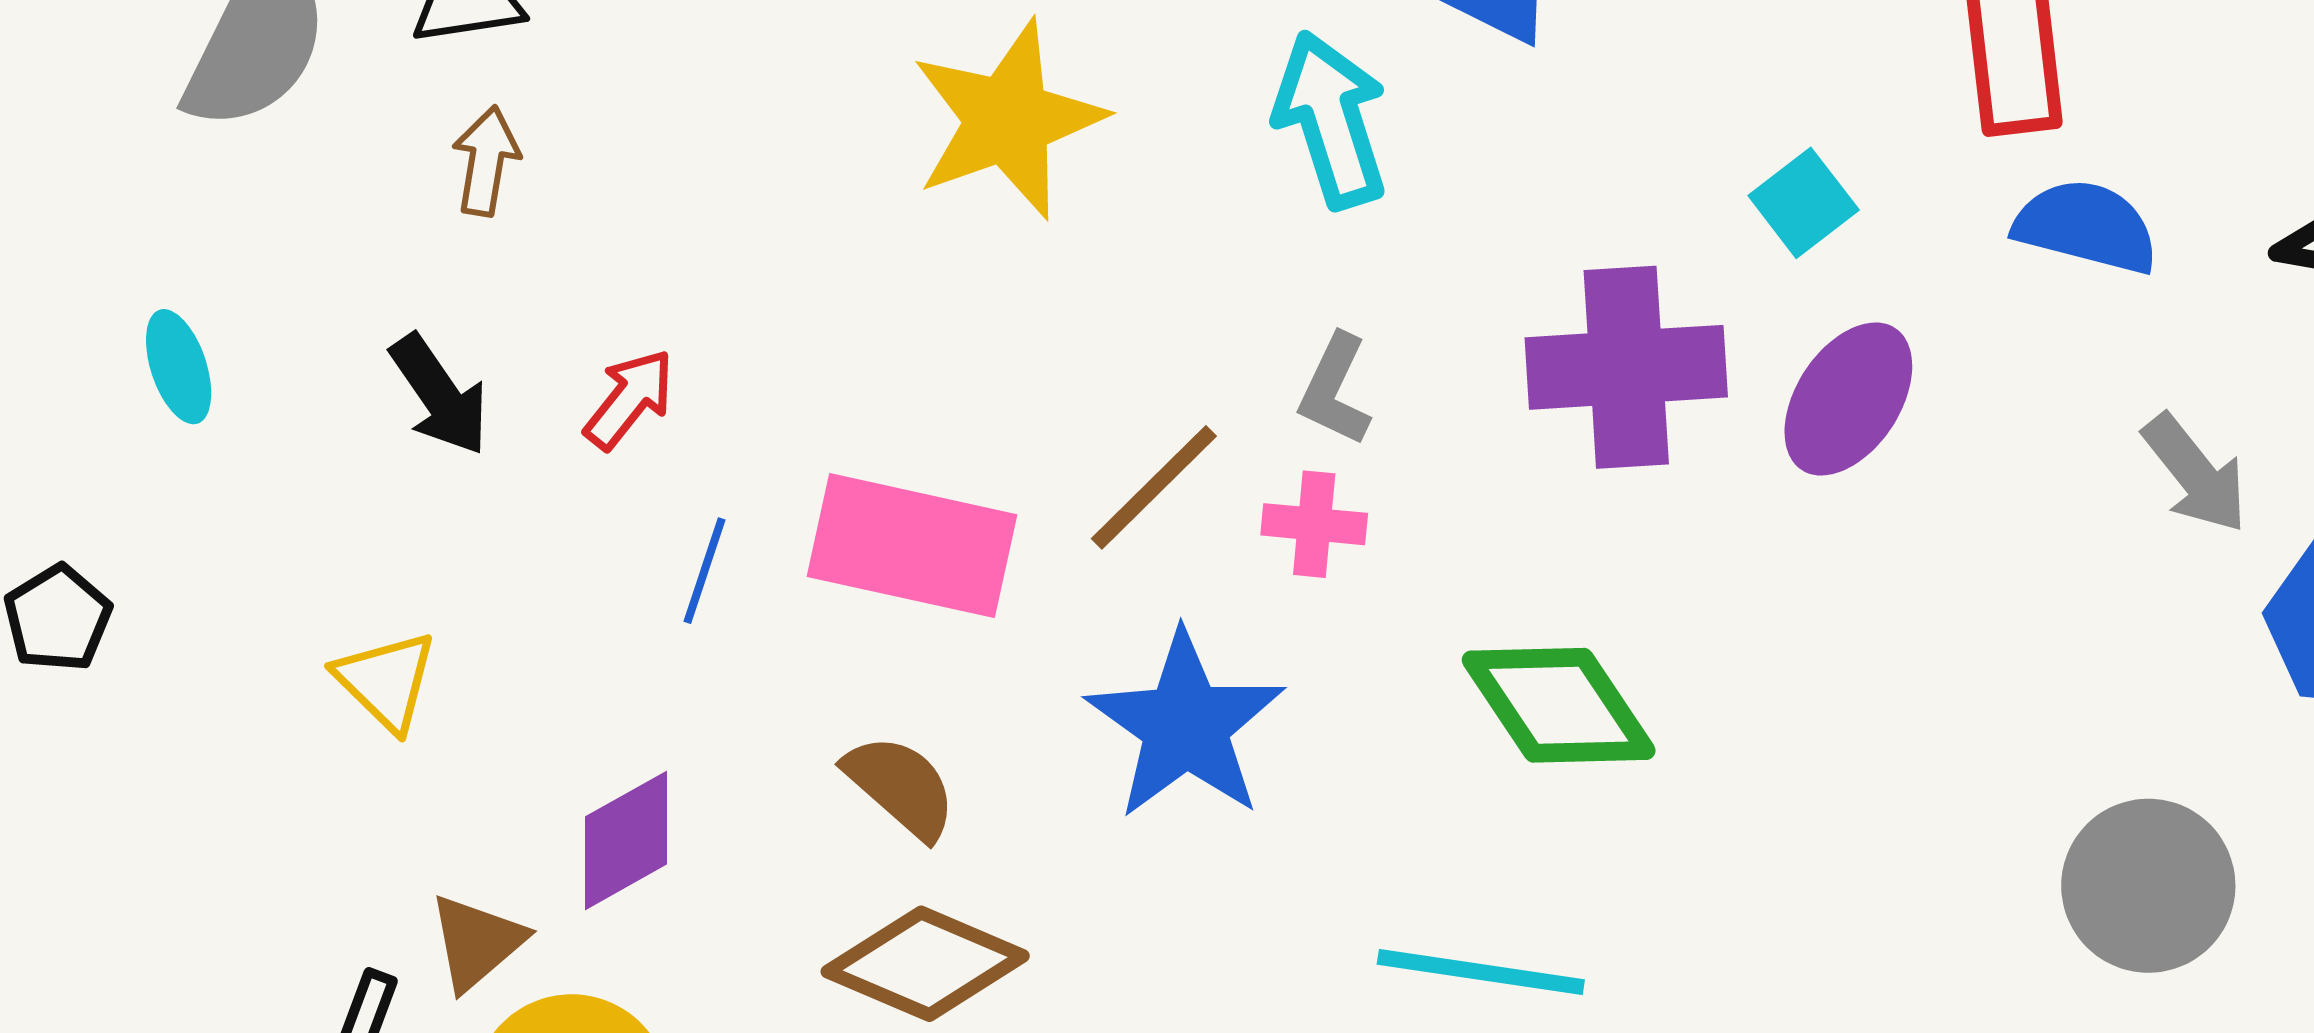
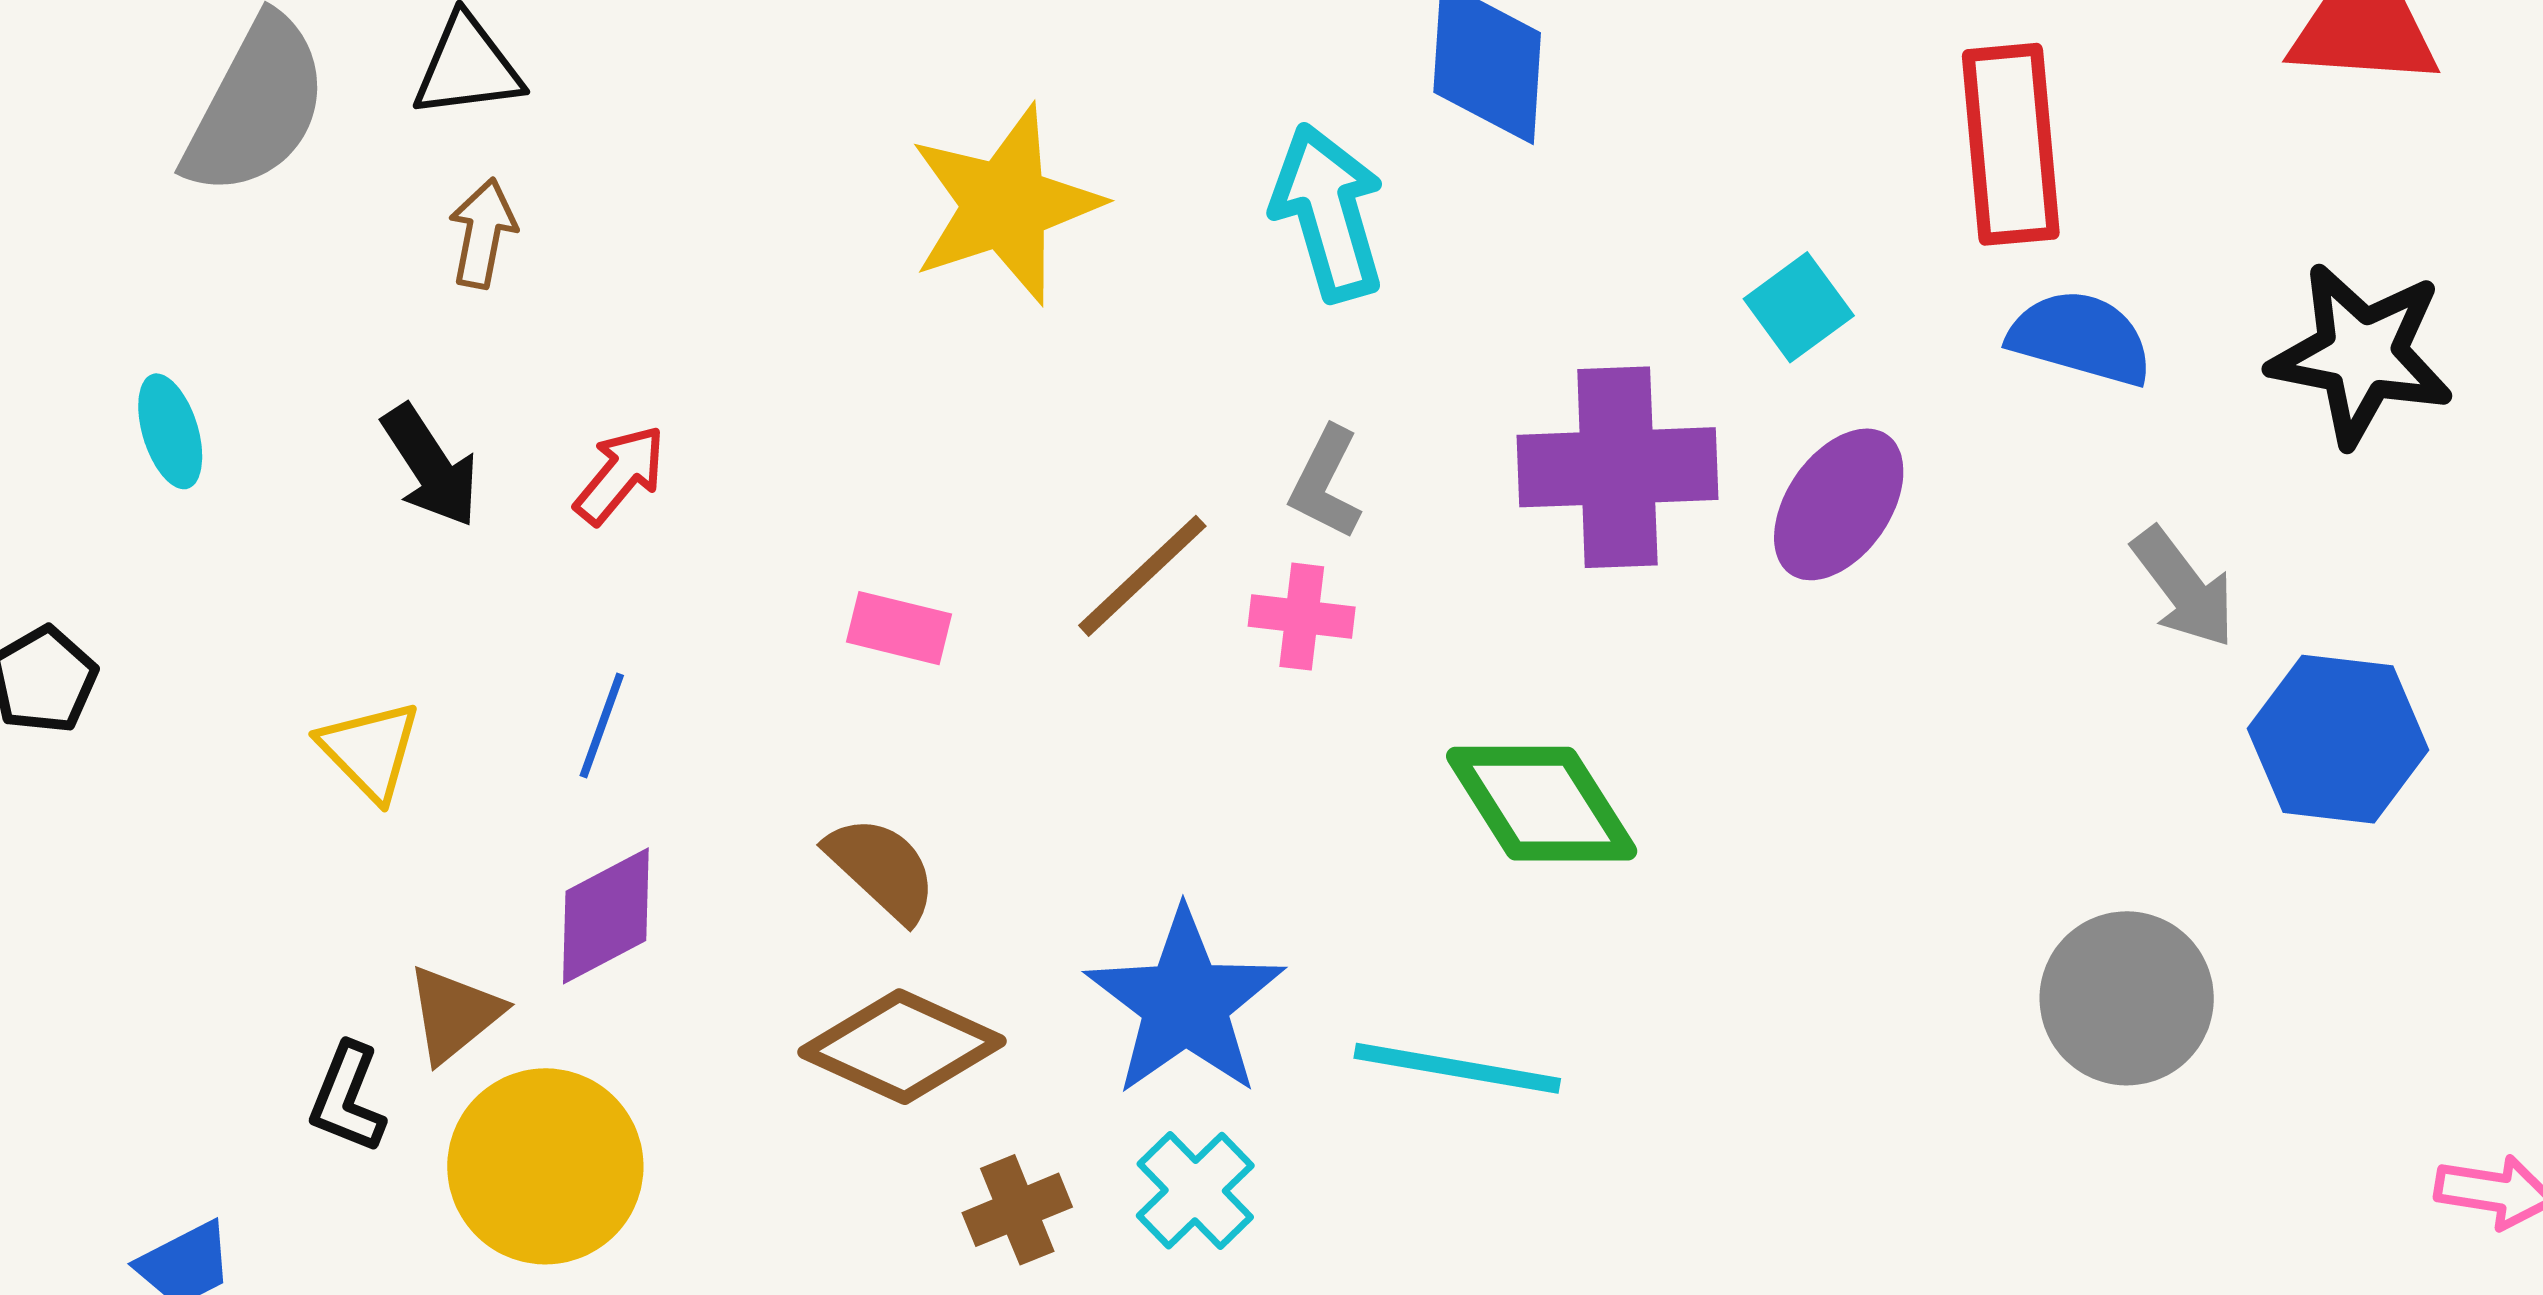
pink rectangle: (912, 546) -> (899, 628), size x0.5
blue line: (705, 571) -> (602, 725), moved
blue star: (1185, 725) -> (1185, 1003), moved

